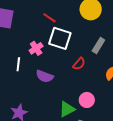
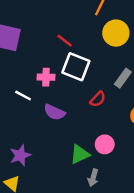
pink cross: (36, 48) -> (46, 77), turned 32
white line: (18, 64) -> (23, 96), turned -72

